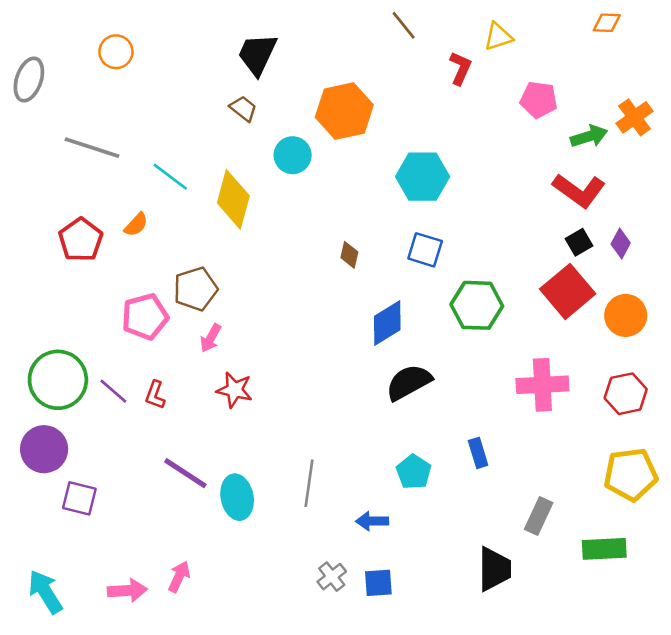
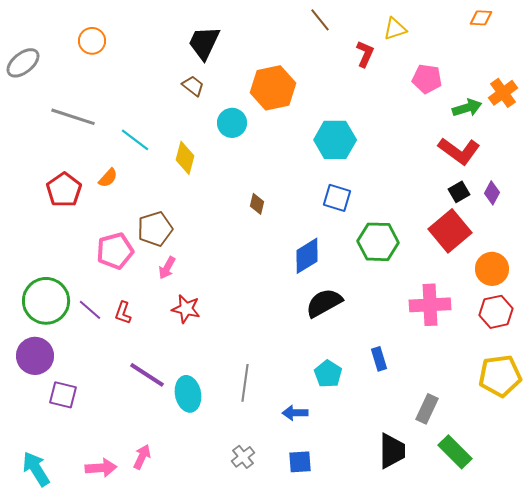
gray ellipse: (29, 79) -> (23, 63), turned 32
yellow diamond: (233, 199) -> (185, 158), size x0.7
brown diamond: (349, 255) -> (257, 204), moved
orange circle: (626, 315) -> (492, 269), moved
green rectangle: (604, 549) -> (455, 452), moved, turned 48
gray cross: (332, 577) -> (243, 457), moved

